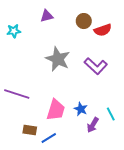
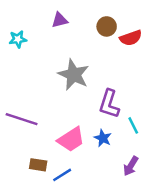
purple L-shape: (96, 66) -> (109, 104), moved, turned 65
pink trapezoid: (56, 110) -> (71, 139), turned 40
cyan line: (111, 114) -> (133, 125), moved
purple arrow: (93, 125) -> (131, 166), moved

